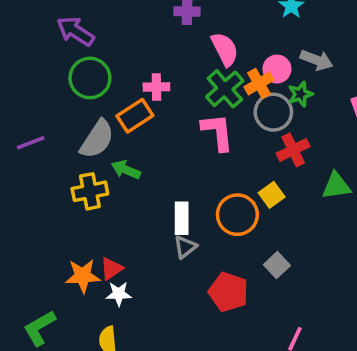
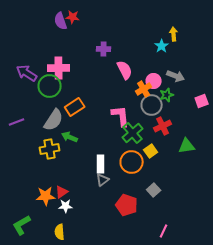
purple arrow: (76, 31) -> (27, 73), moved
pink cross: (156, 87) -> (59, 68), moved, size x1.5
green cross: (225, 89) -> (133, 133), moved

